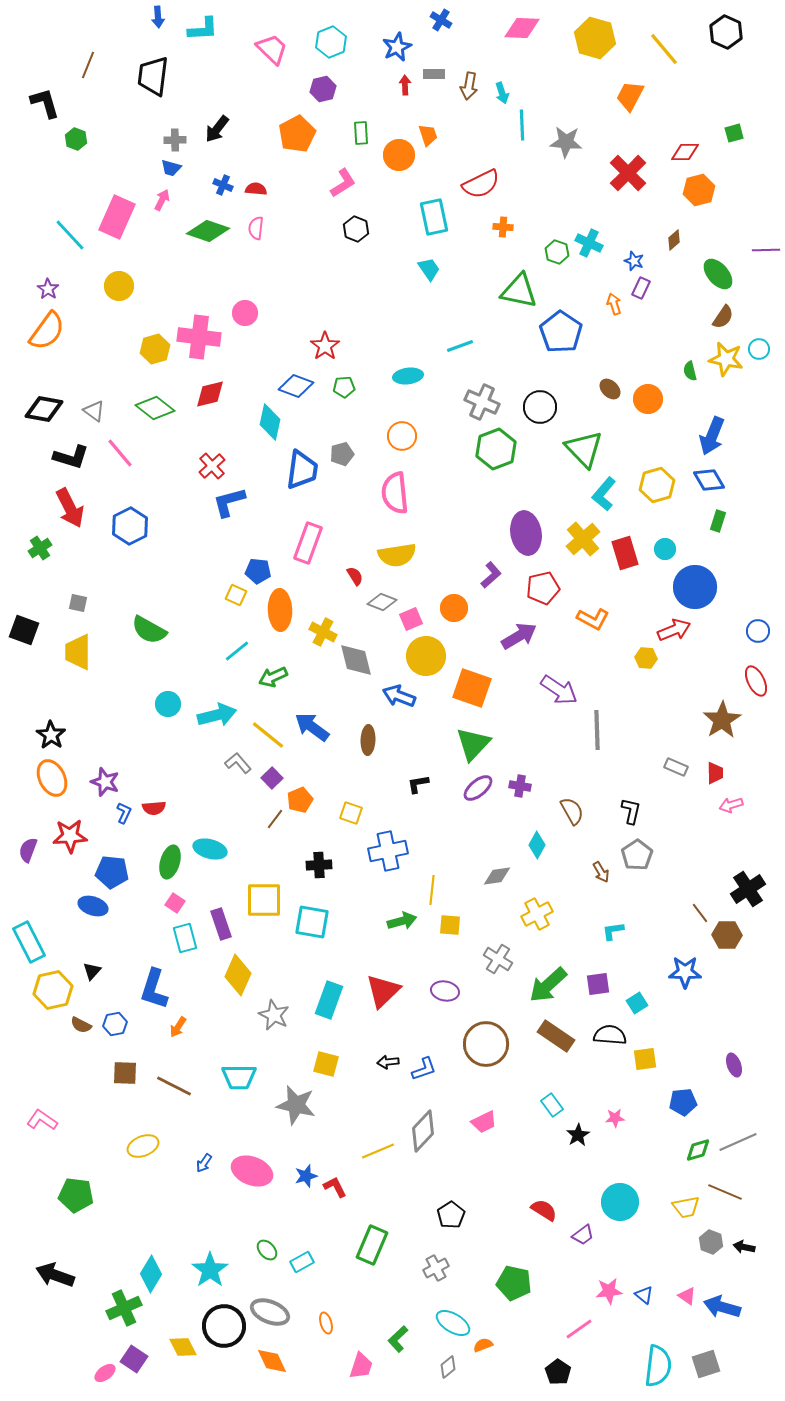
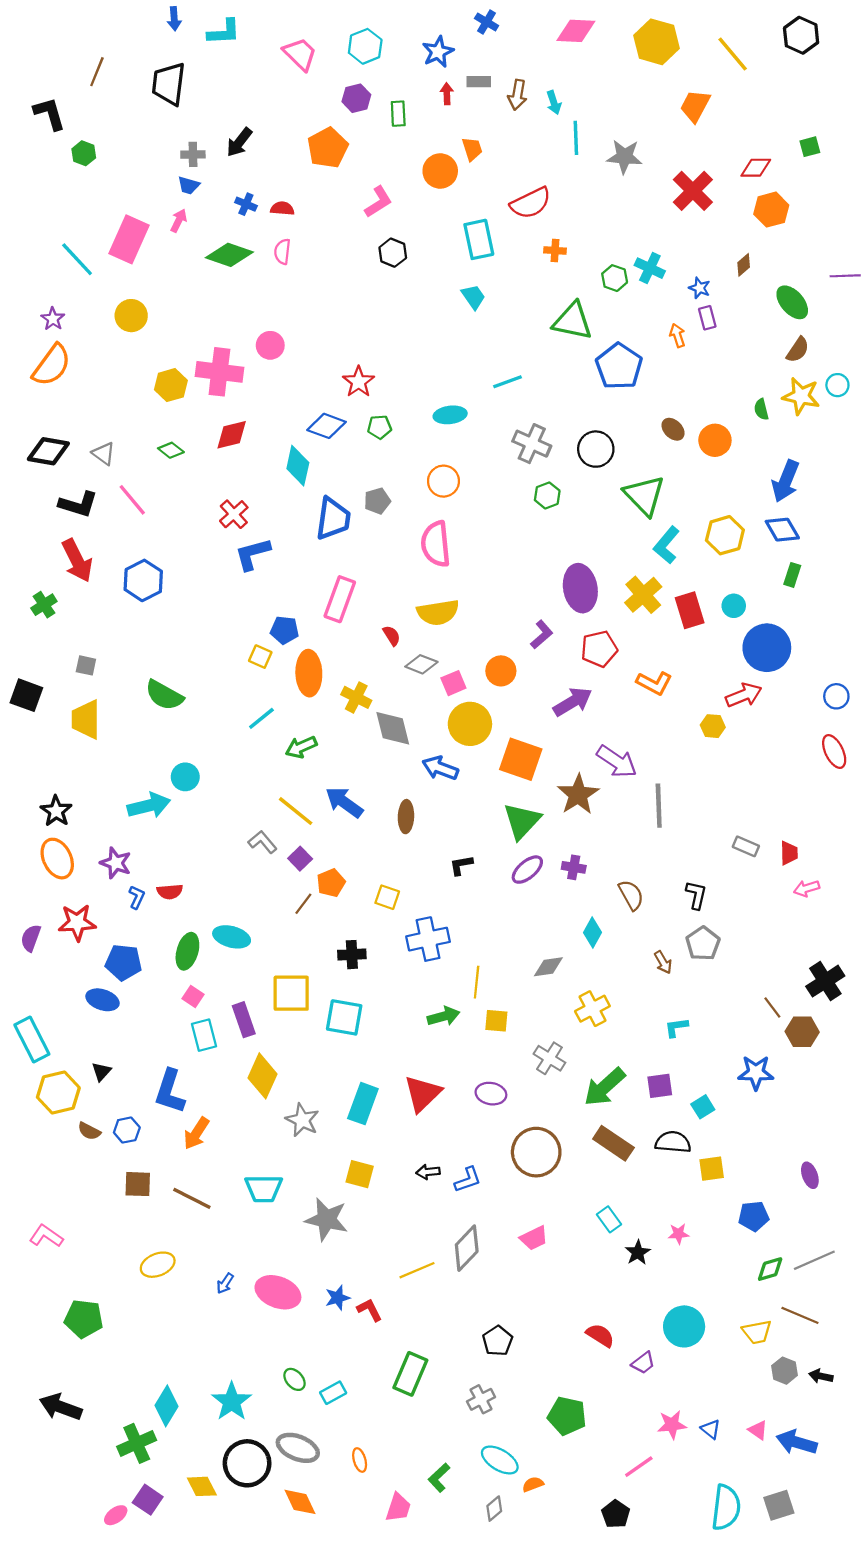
green rectangle: (361, 133) -> (398, 114), moved
purple rectangle: (641, 288) -> (707, 318), turned -40
green diamond: (155, 408) -> (171, 450), size x0.6
green hexagon: (496, 449) -> (547, 495), size x0.6
cyan arrow: (217, 715) -> (149, 806), moved
brown star: (722, 720) -> (578, 795), moved
orange arrow: (178, 1027) -> (196, 1133), size x1.4

